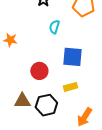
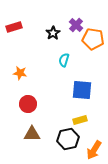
red circle: (39, 71) -> (28, 104), moved
black hexagon: (46, 105) -> (68, 139), moved

